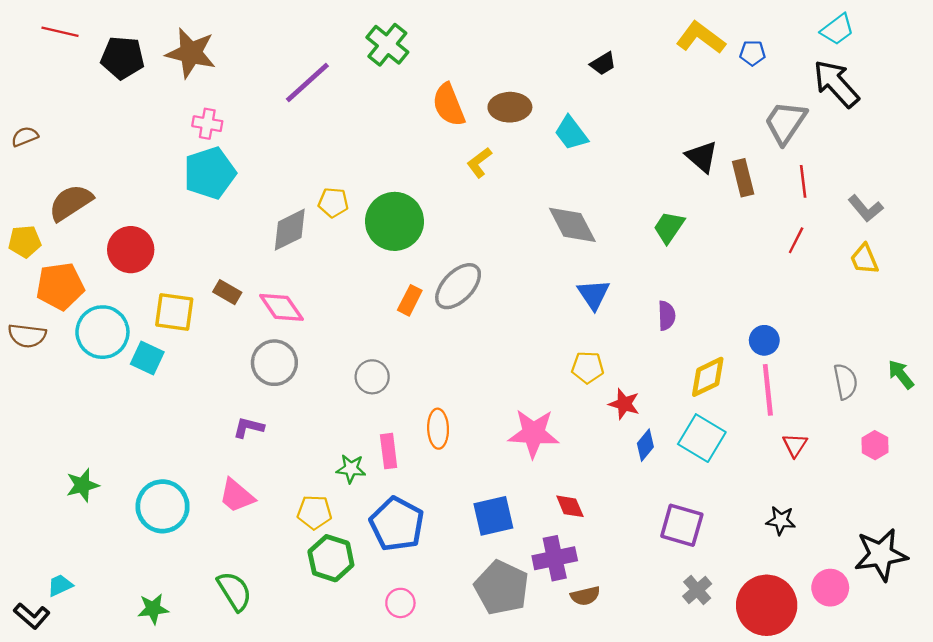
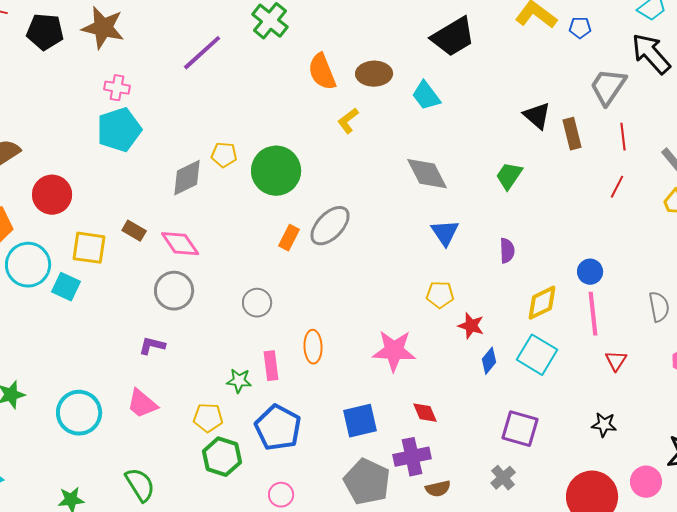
black trapezoid: (603, 64) -> (453, 37), size x2.0
gray cross: (697, 590) -> (503, 478), moved

